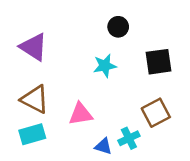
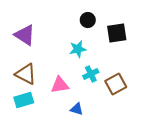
black square: (158, 62) -> (117, 33), moved
cyan cross: (129, 138) -> (91, 74), moved

